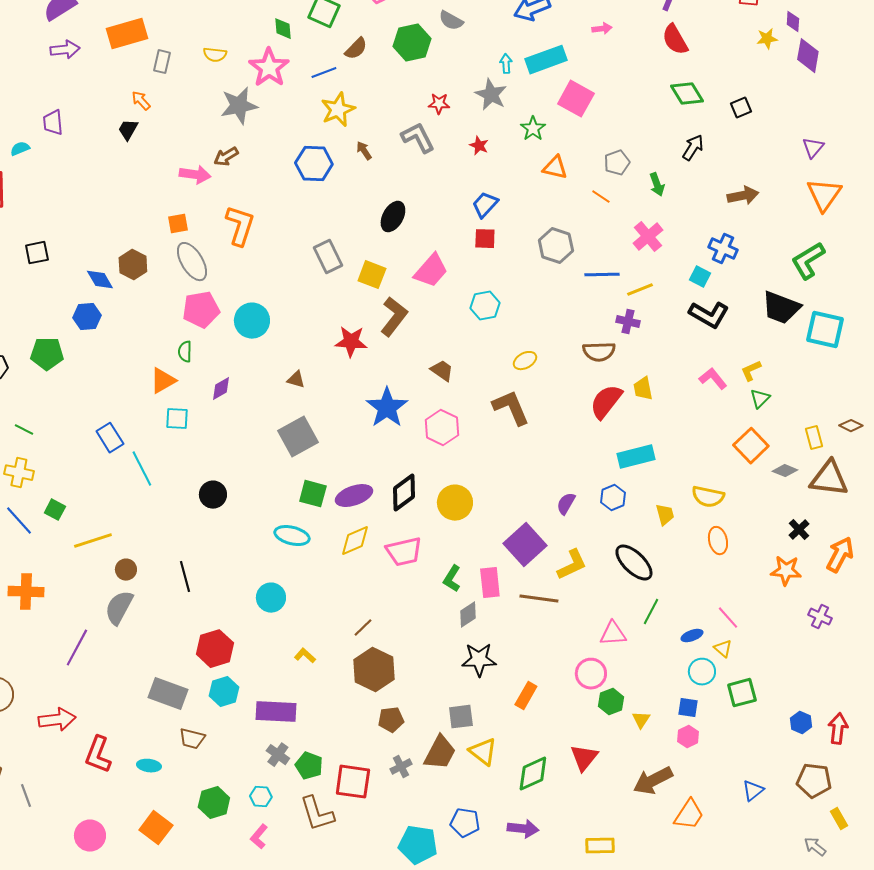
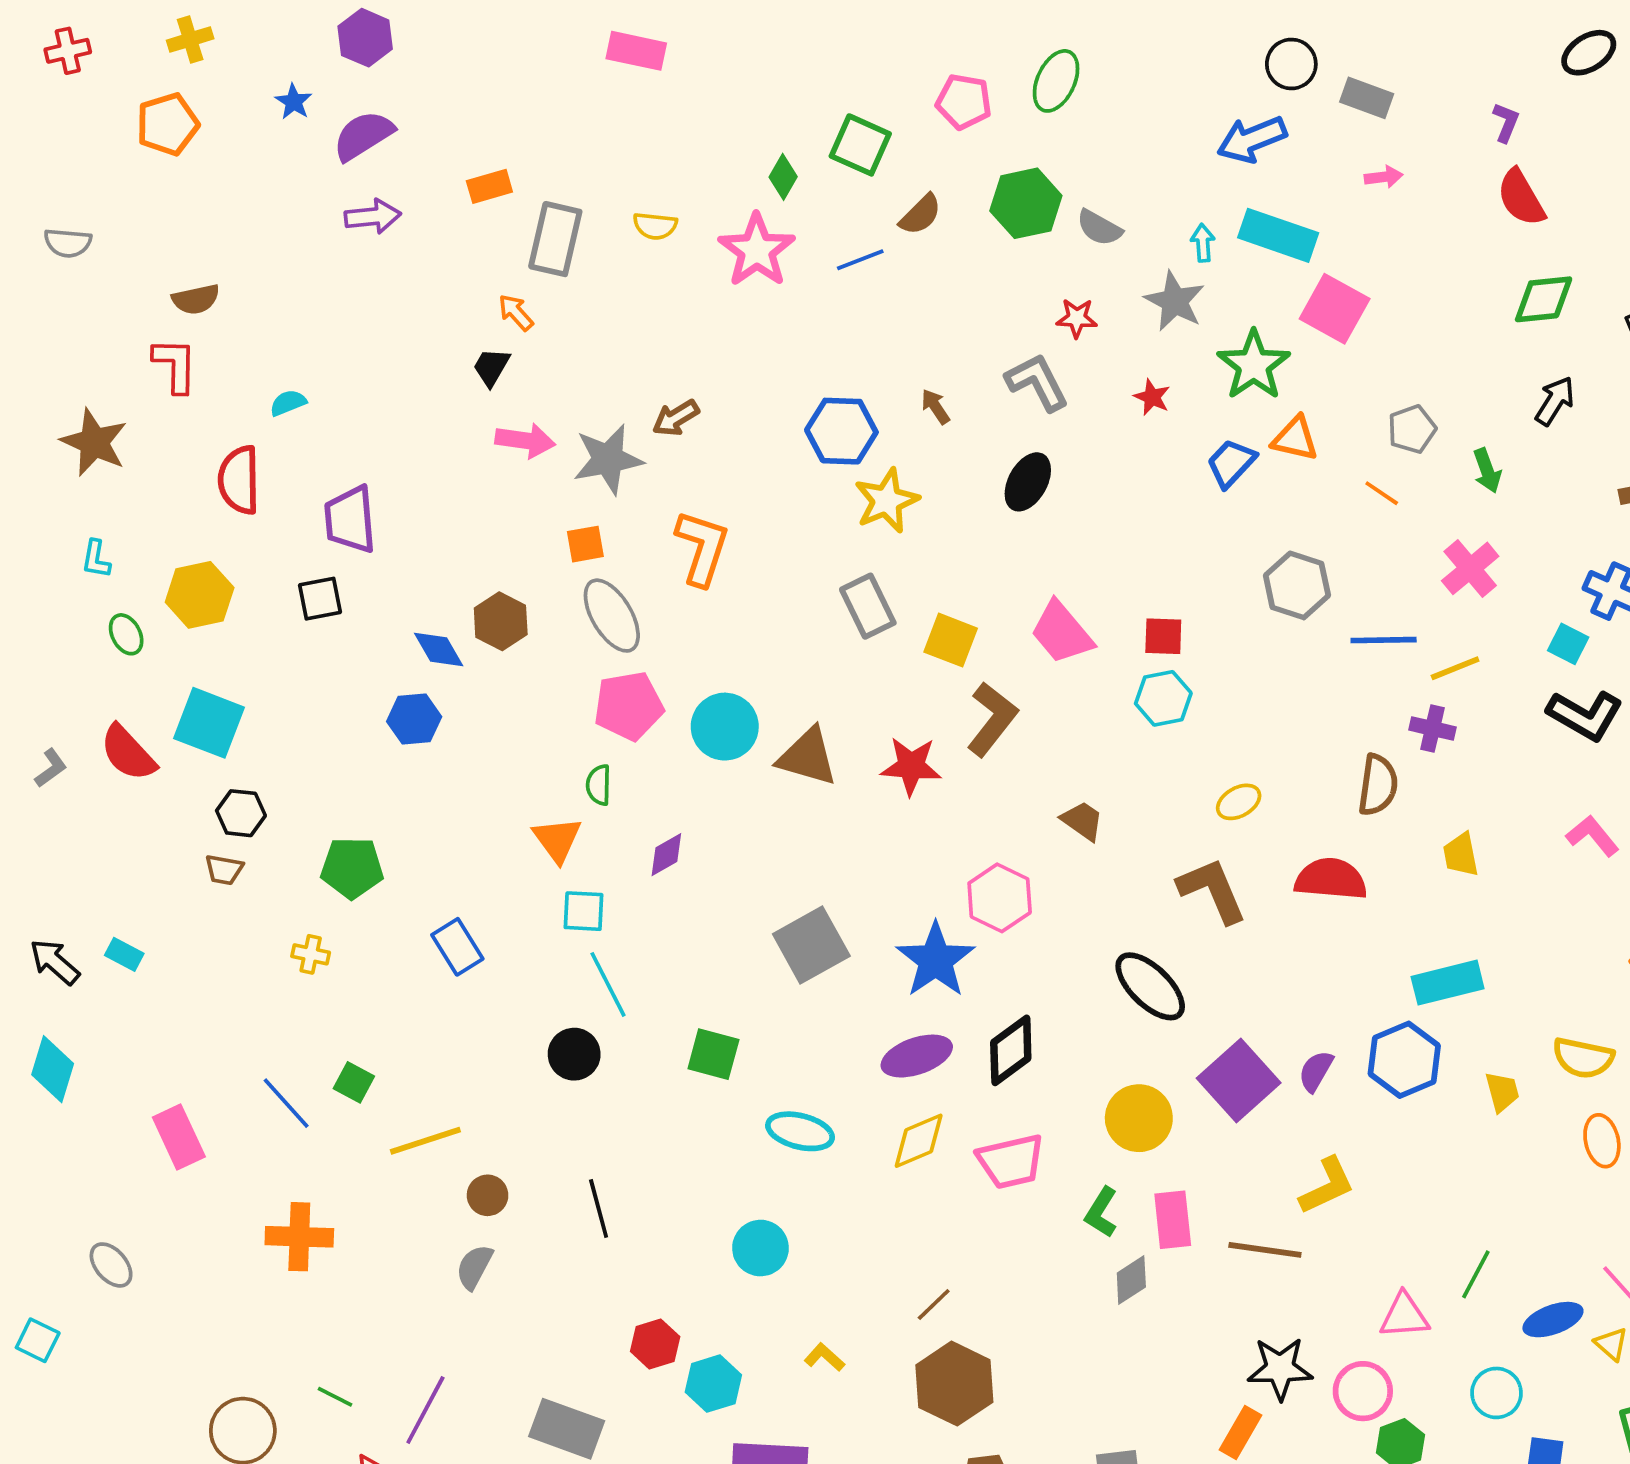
gray semicircle: (451, 21) -> (1099, 228), moved
green diamond: (283, 29) -> (783, 177), turned 35
orange rectangle: (127, 34) -> (489, 186), size x0.6
cyan rectangle: (546, 60) -> (1278, 235), turned 39
gray rectangle: (162, 62) -> (555, 239), size x1.6
green diamond: (687, 94) -> (1544, 299), turned -64
gray star: (239, 106) -> (608, 459), moved
yellow star: (338, 110) -> (887, 501), moved
purple trapezoid: (53, 123) -> (350, 520), moved, size x1.4
green star: (533, 129) -> (1254, 365), size x1.5
pink arrow: (195, 175) -> (525, 440), moved
blue trapezoid: (485, 205) -> (1231, 463), moved
black ellipse: (393, 217) -> (1028, 482), moved
red square: (485, 239) -> (1163, 636), moved
pink trapezoid: (431, 271) -> (1062, 632), turned 99
brown semicircle: (599, 352) -> (1378, 785), turned -80
green pentagon: (47, 354) -> (352, 868), moved
brown triangle: (296, 380) -> (808, 757), moved, size x1.8
orange triangle: (163, 381) -> (557, 840), turned -36
red semicircle: (606, 402) -> (1331, 879), moved, turned 57
blue star: (387, 408) -> (936, 960), moved
pink hexagon: (442, 428) -> (1000, 898), moved
green line: (24, 430) -> (335, 1397), moved
cyan line: (142, 469) -> (608, 984), moved
yellow cross: (19, 473) -> (311, 954), moved, size x0.7
green square: (313, 494) -> (713, 1054), moved
black circle: (213, 495) -> (574, 1054), moved
blue hexagon: (613, 498) -> (1404, 1060), size x1.5
yellow circle: (455, 503) -> (1139, 1118), moved
purple square: (525, 545) -> (1239, 1080), moved
black ellipse: (634, 563) -> (1150, 986), moved
gray semicircle: (119, 608) -> (474, 1267), size x0.7
blue ellipse: (692, 636) -> (1553, 1320), size x1.4
purple line: (77, 648) -> (425, 1410), moved
red hexagon: (215, 649) -> (655, 1344), size x0.7
black star: (479, 660) -> (1280, 1368), moved
cyan circle: (702, 672) -> (1497, 1393), moved
cyan hexagon: (224, 692) -> (713, 1384), moved

